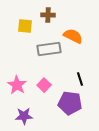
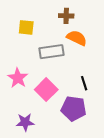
brown cross: (48, 15) -> (66, 16), moved
pink star: (17, 85) -> (18, 78), moved
pink square: (44, 85) -> (46, 90), size x1.5

